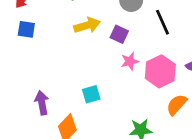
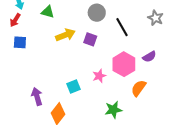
pink star: (130, 61) -> (99, 76), moved

